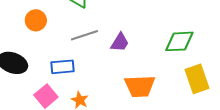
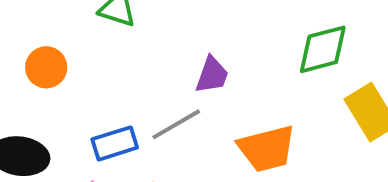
gray line: (84, 35) -> (176, 124), moved

